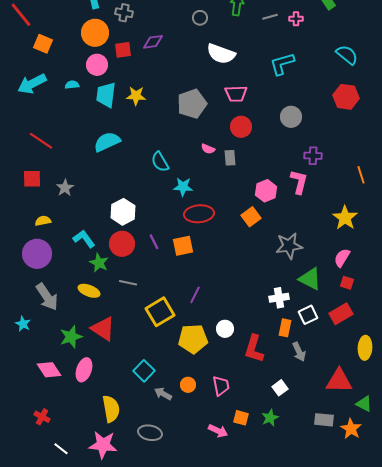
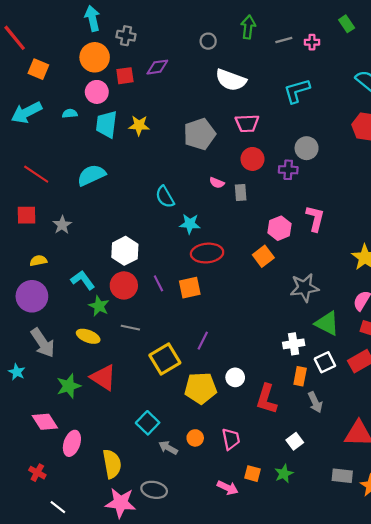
cyan semicircle: (107, 142) -> (91, 175), moved
purple cross: (313, 156) -> (288, 170), moved
pink ellipse: (84, 370) -> (72, 443), moved
pink star: (103, 445) -> (121, 503), moved

